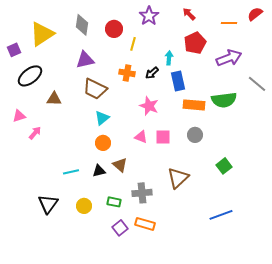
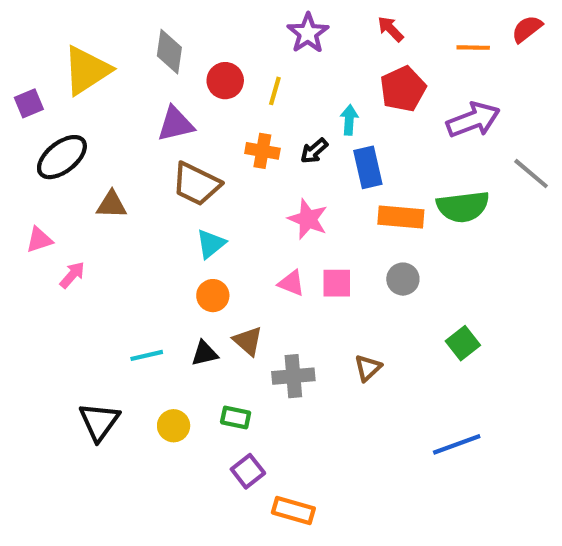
red circle: (114, 29) -> (225, 81), moved
brown triangle: (178, 178) -> (368, 368), size x0.6
gray cross: (142, 193) -> (293, 376), moved
orange rectangle: (145, 224) -> (293, 510), moved

